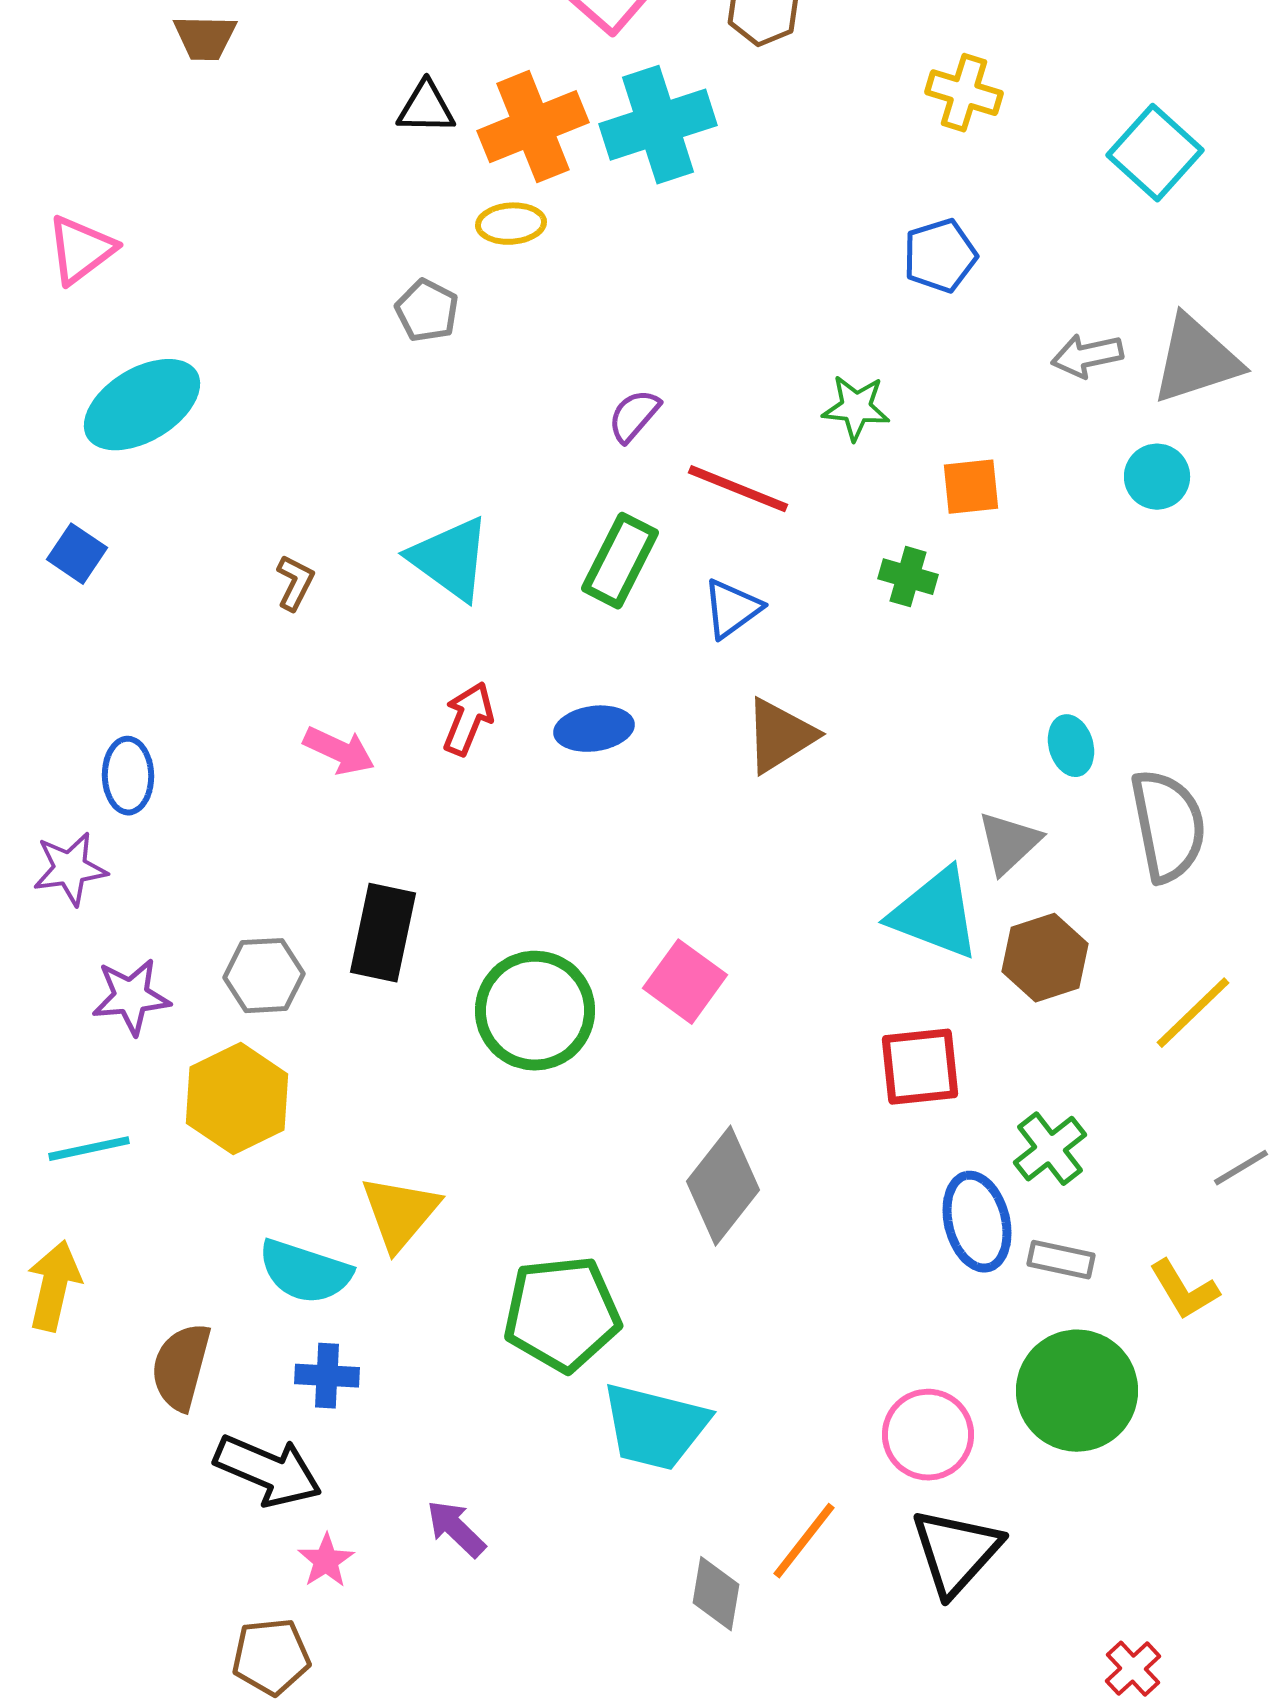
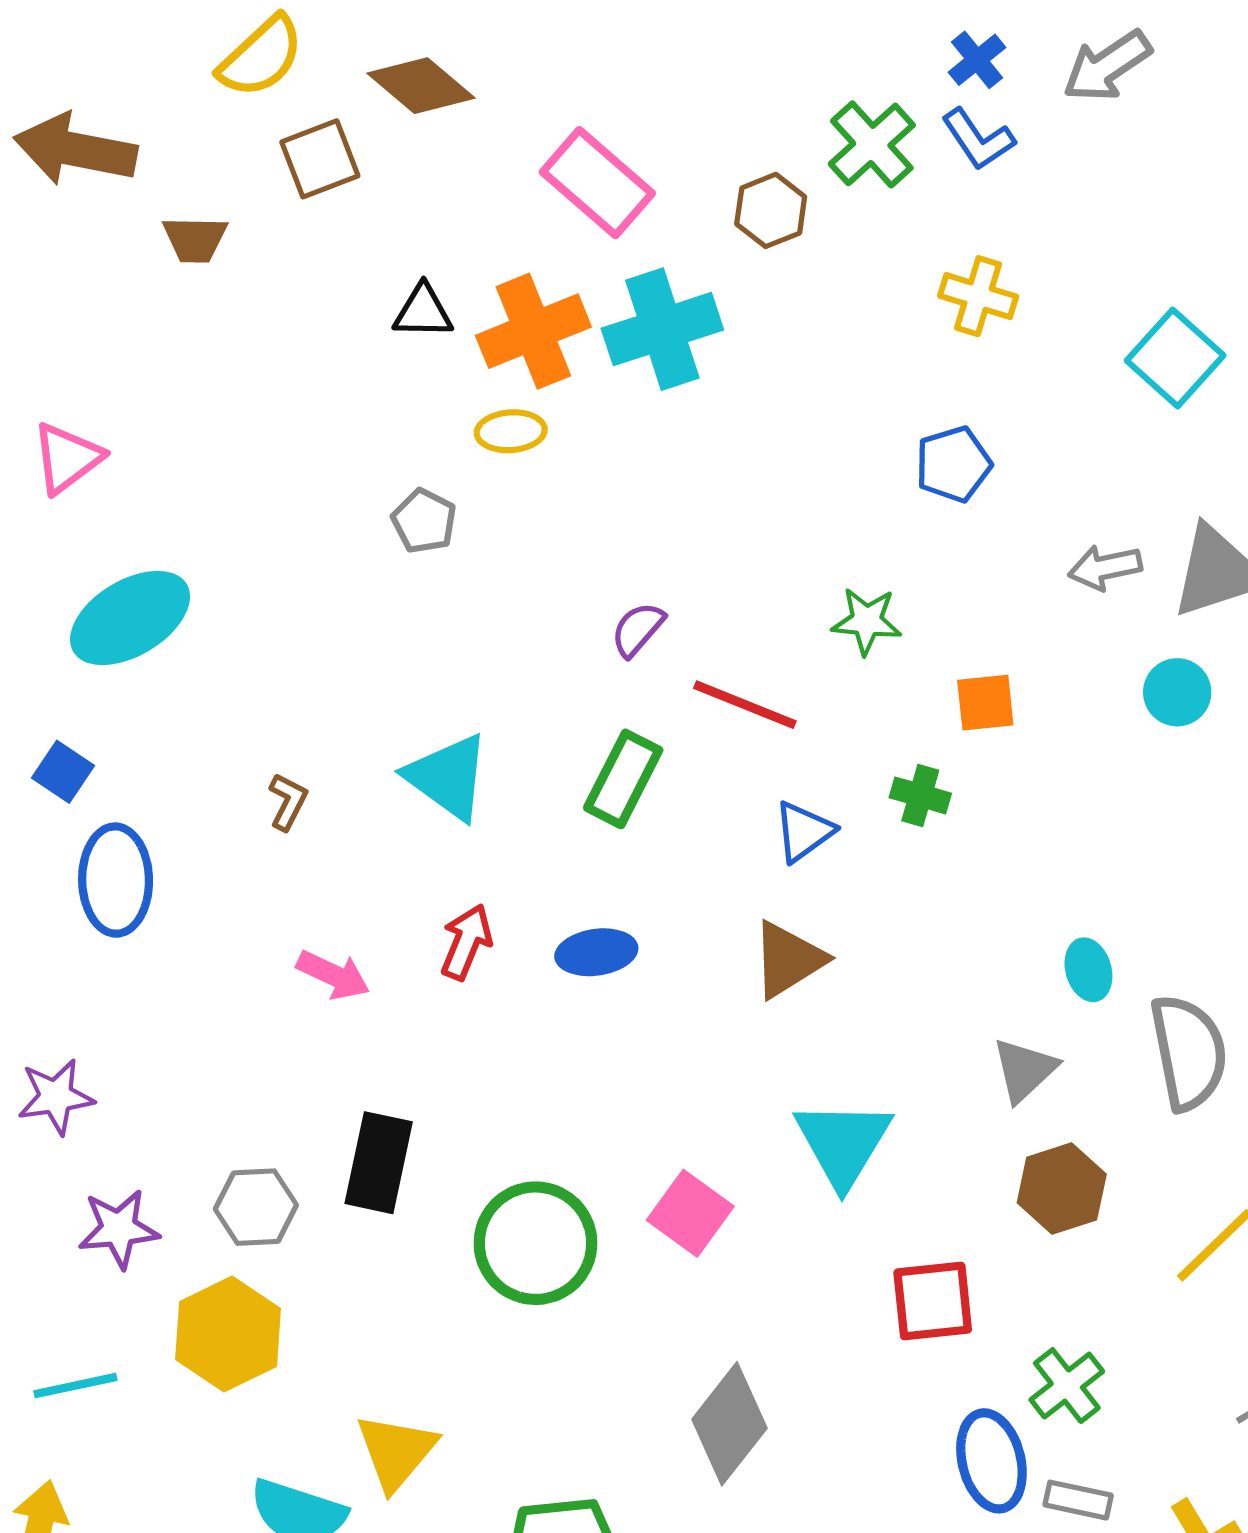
blue triangle: (732, 609) -> (804, 832), moved
blue ellipse: (128, 776) -> (116, 880), moved, size x1.4
cyan triangle: (935, 914) -> (843, 1143), moved, turned 40

